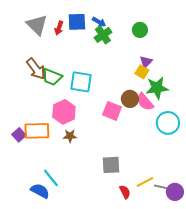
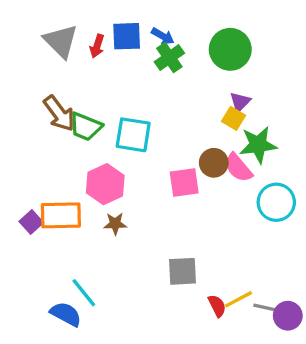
green circle: (140, 30) -> (230, 49), size x1.6
pink square: (112, 111) -> (184, 183), turned -30
red semicircle: (125, 192) -> (217, 306), moved

